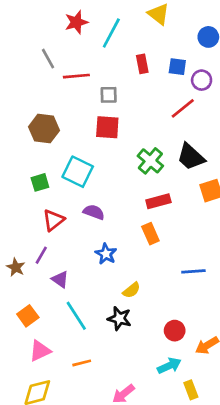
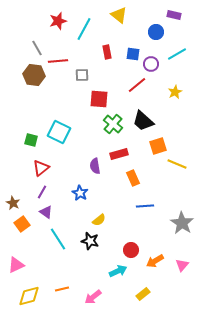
red square: (107, 127) -> (99, 99), moved
brown hexagon: (44, 129) -> (34, 75), moved
green square: (40, 182) -> (31, 140), turned 32
purple semicircle: (94, 212) -> (95, 166), moved, turned -119
orange rectangle: (150, 234) -> (133, 178), moved
purple line: (41, 255) -> (42, 192), moved
orange square: (28, 316) -> (22, 224), moved
pink triangle: (40, 351) -> (16, 265), moved
orange line: (82, 363) -> (62, 289), moved
cyan arrow: (169, 366) -> (118, 271), moved
yellow rectangle: (191, 390) -> (143, 294), turned 72

